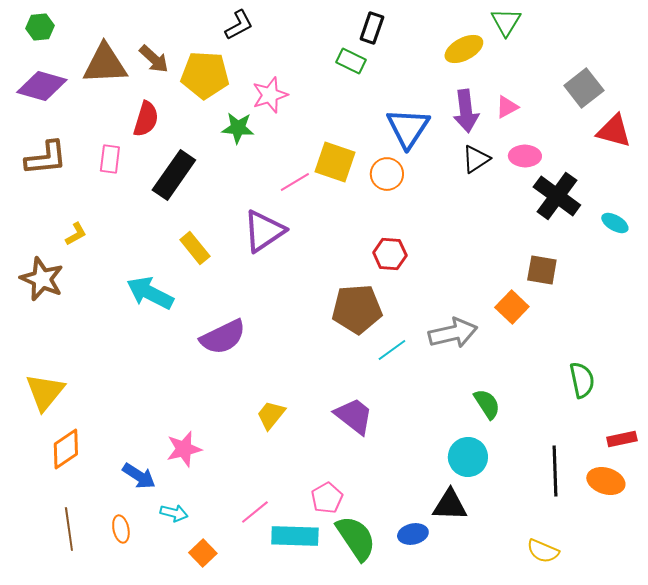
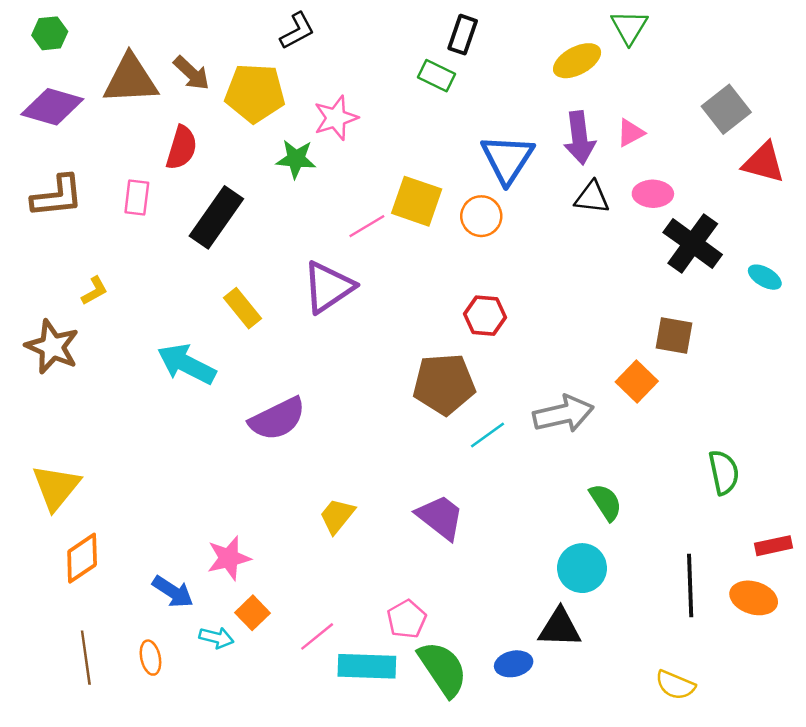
black triangle: (476, 159) -> (592, 197), turned 40
orange square: (203, 553) -> (252, 613), moved

